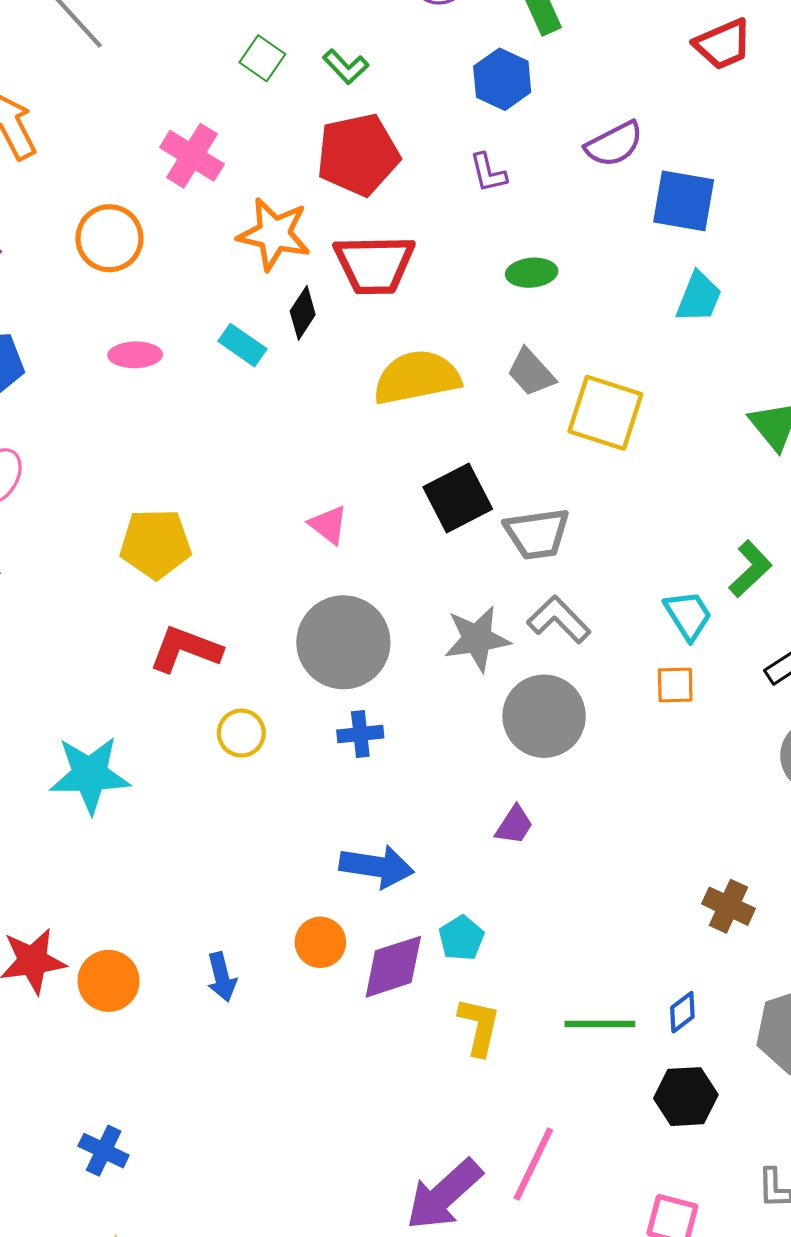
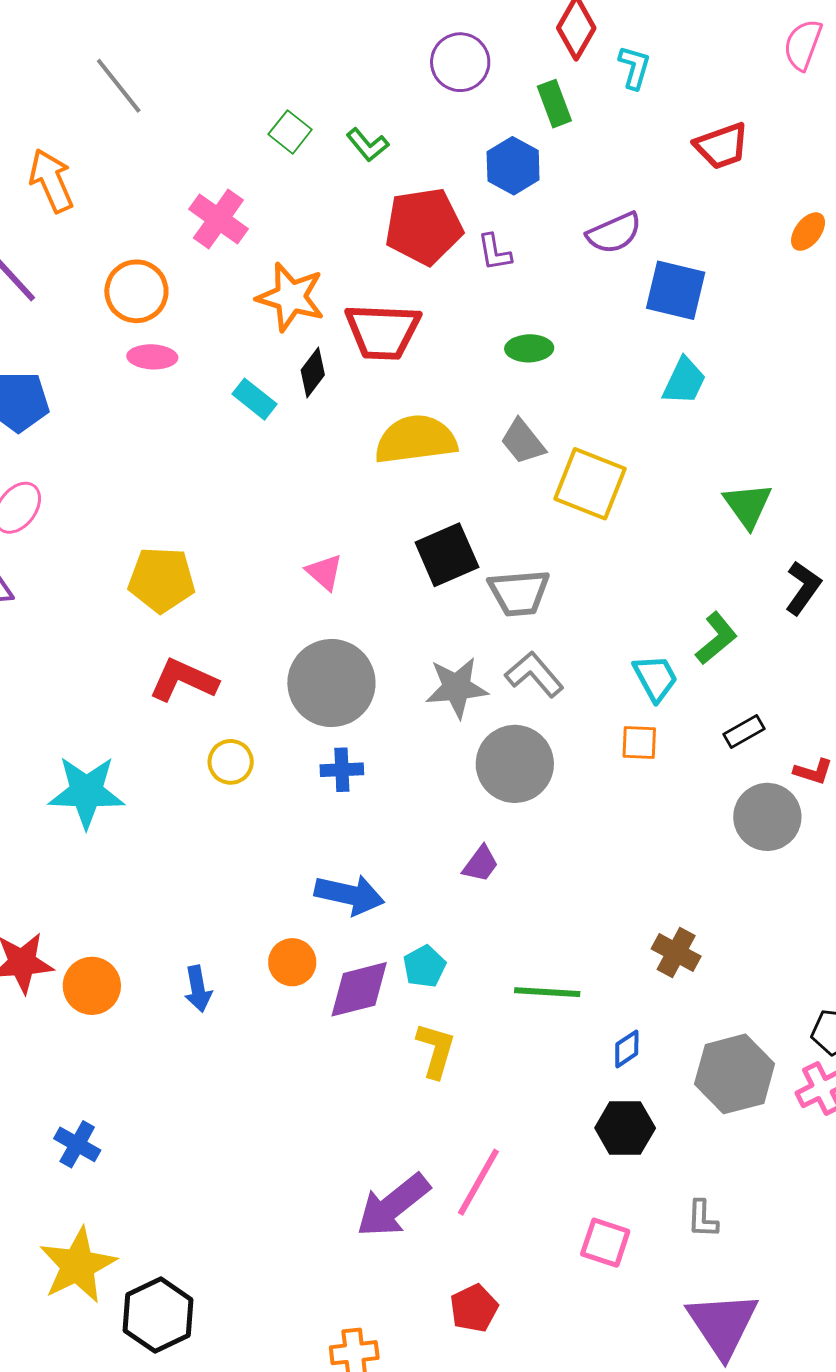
red pentagon: (358, 155) -> (424, 226), moved
pink ellipse: (135, 355) -> (152, 357), moved
green line: (600, 1024) -> (547, 992), moved

